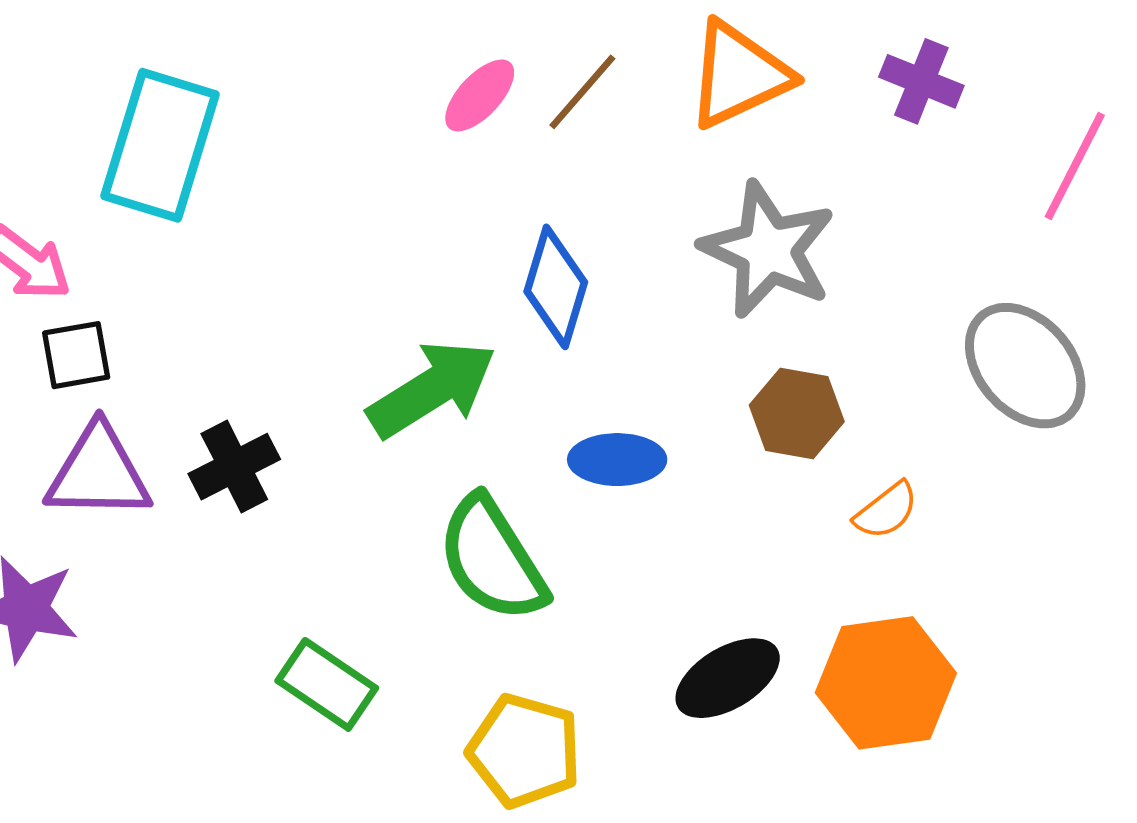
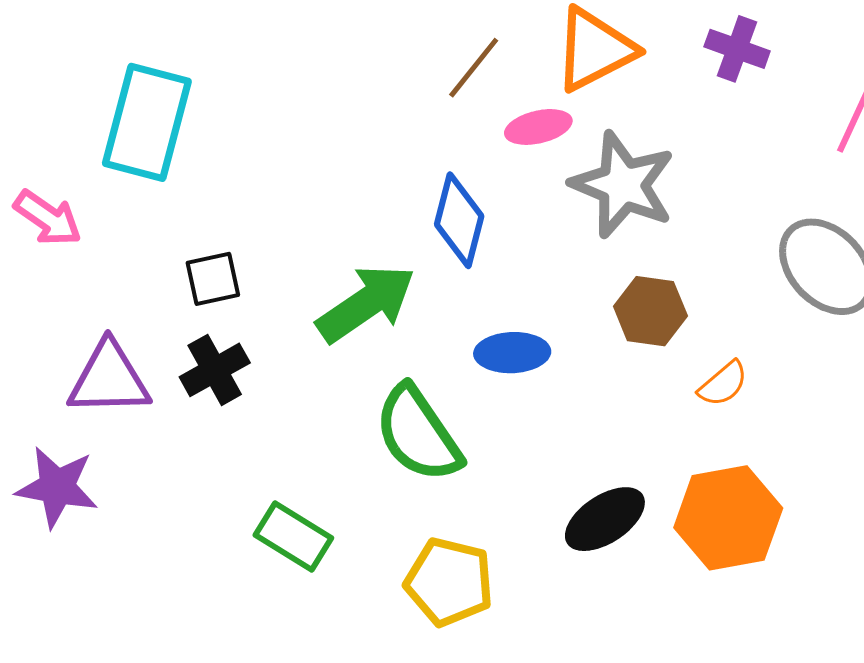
pink ellipse: (480, 95) -> (538, 127), moved, turned 36
black square: (76, 355) -> (213, 279), moved

